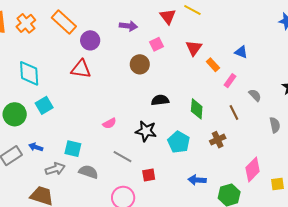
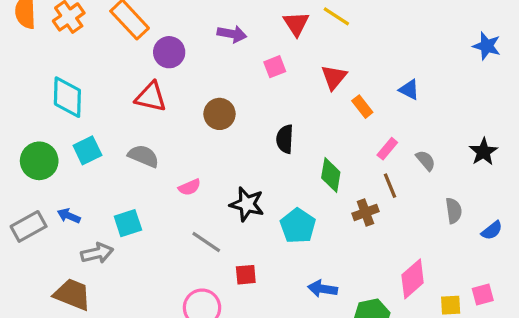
brown circle: (140, 64) -> (219, 114), moved
pink rectangle: (230, 81) -> (387, 149), moved
black semicircle: (160, 100) -> (285, 139), moved, turned -84
brown cross: (218, 140) -> (365, 212), moved
cyan square: (73, 149) -> (128, 223), turned -36
gray semicircle: (88, 172) -> (143, 156), moved

